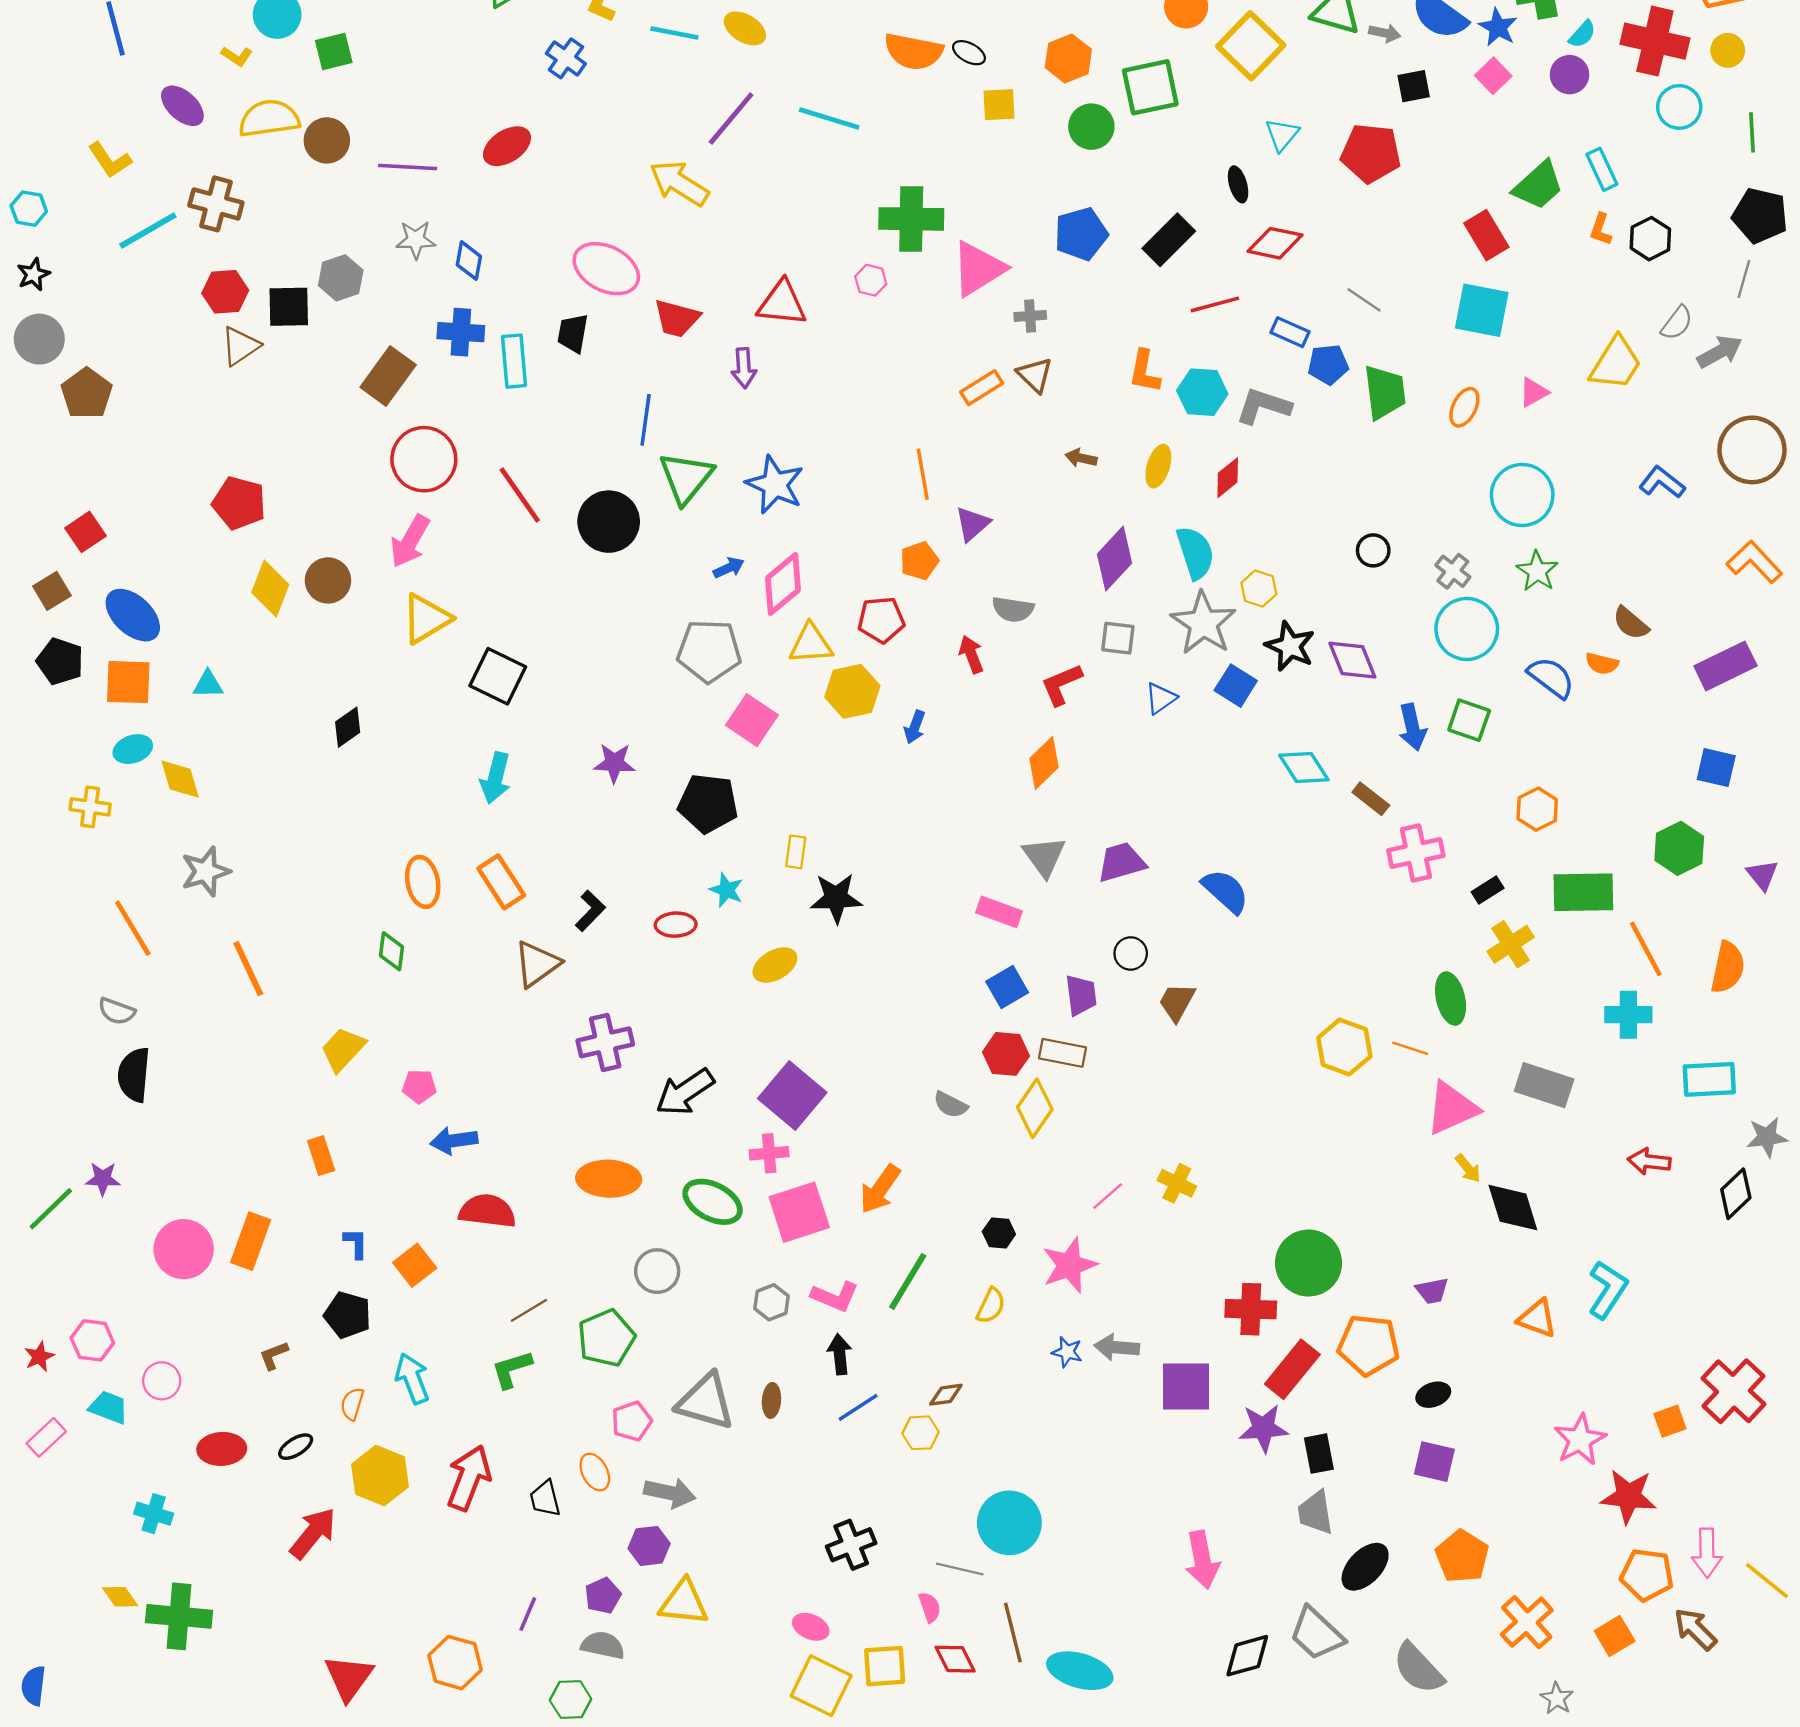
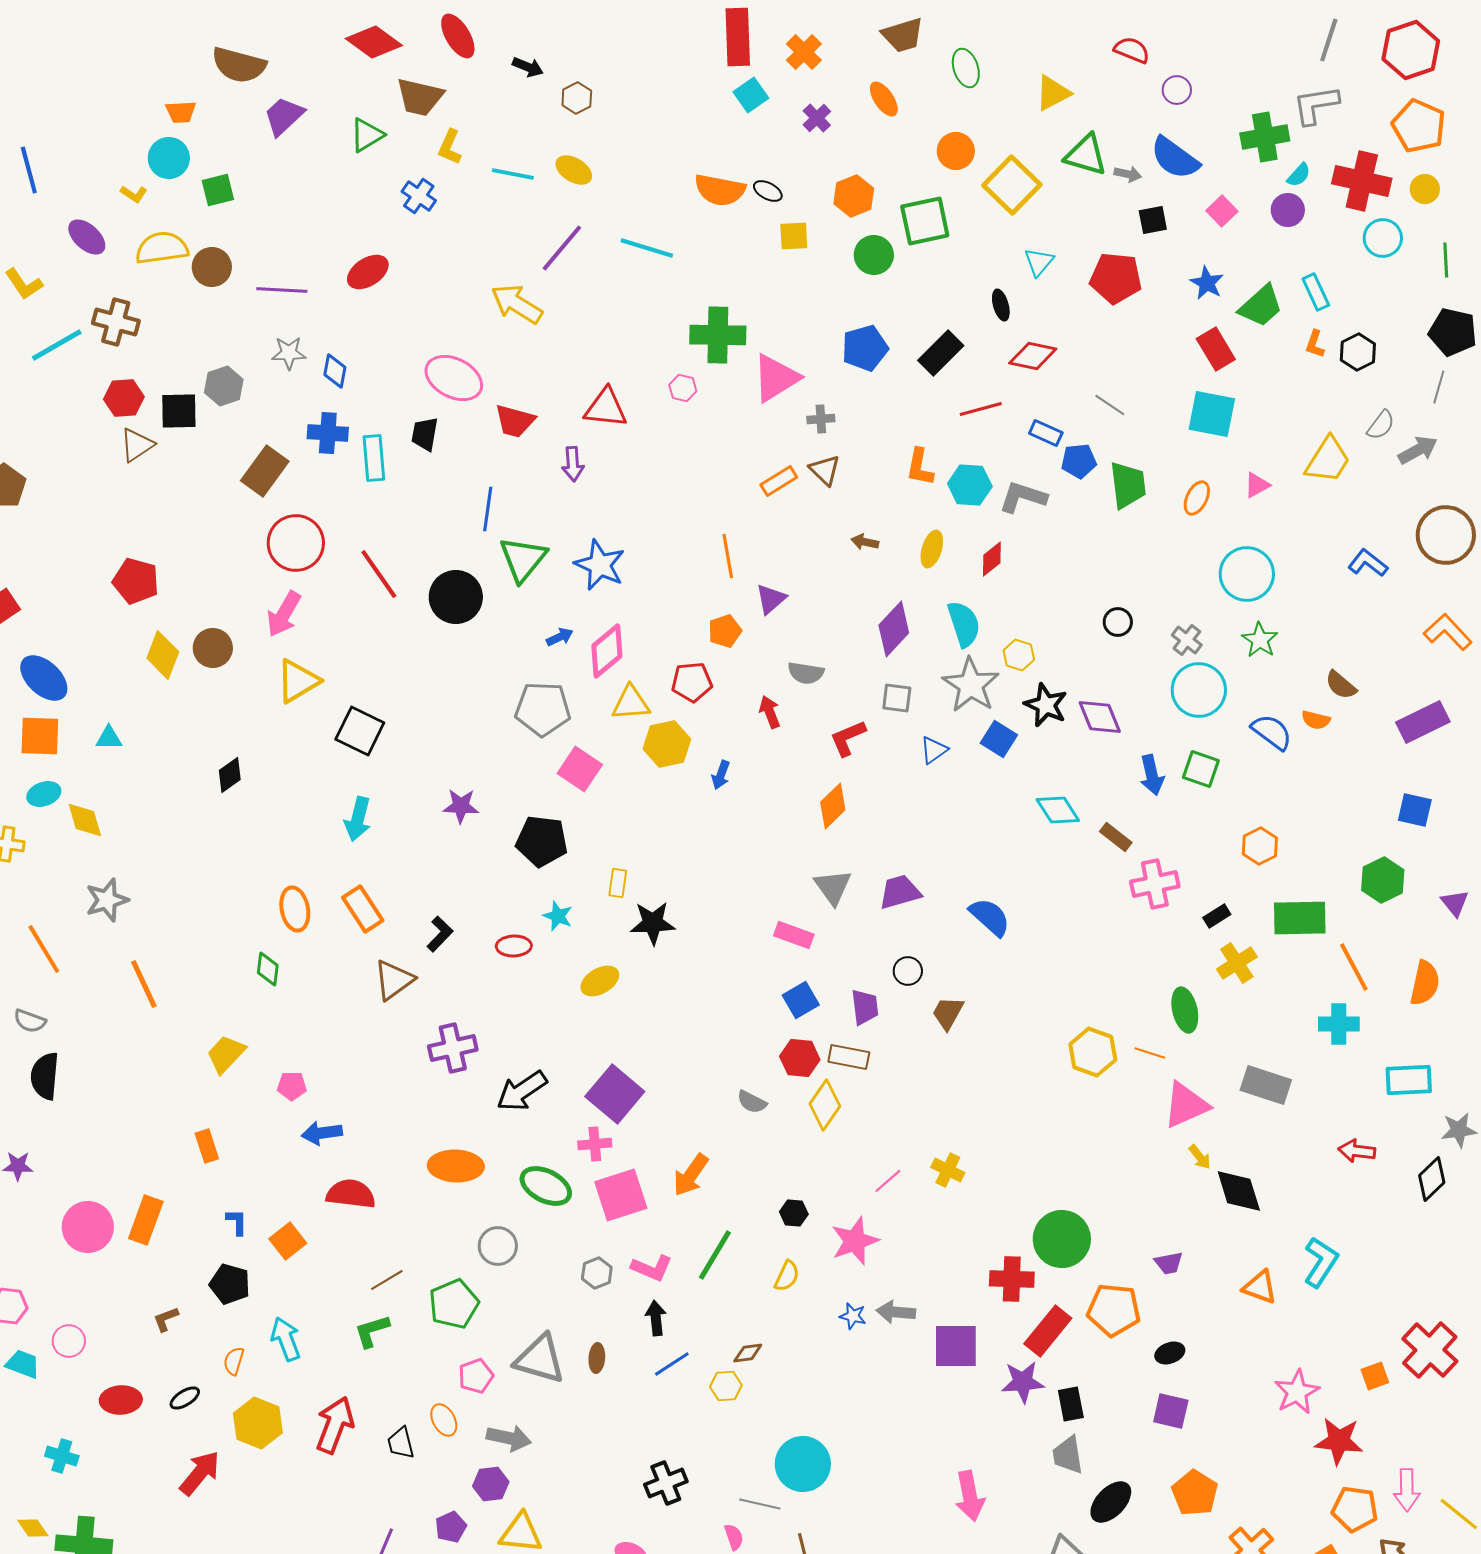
blue star: (1498, 27) -> (1207, 283), moved

